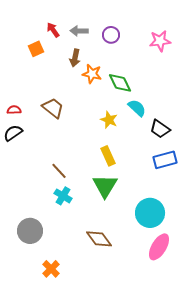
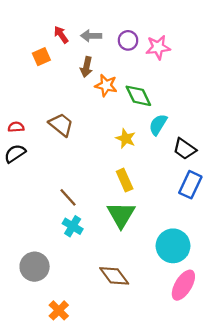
pink star: (160, 41) -> (158, 47), moved
cyan semicircle: (137, 108) -> (158, 125), turned -102
blue rectangle: (165, 160) -> (190, 185), turned -50

